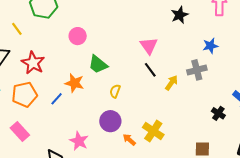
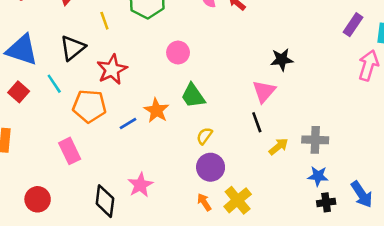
black star: (180, 15) -> (282, 60), moved
blue star: (210, 46) -> (318, 176), moved
black cross: (218, 113) -> (326, 202), turned 32
purple circle: (110, 121) -> (211, 167), moved

